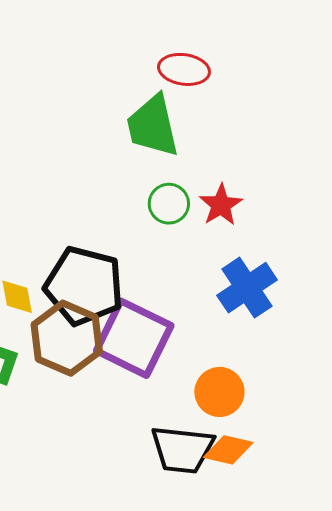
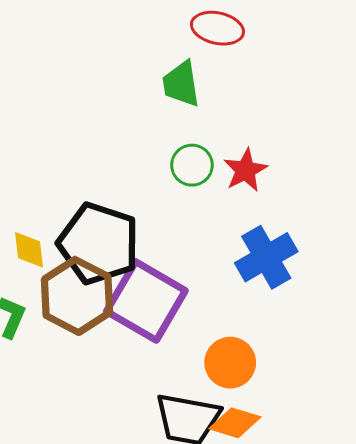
green trapezoid: (153, 126) -> (181, 84), size x0.7

